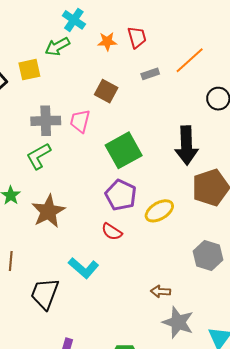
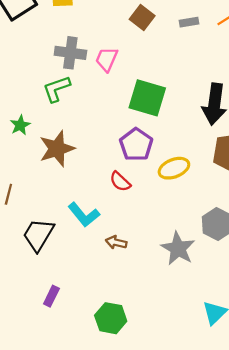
brown square: (106, 91) -> (142, 17), moved
green square: (124, 150) -> (147, 98), turned 36
brown arrow: (161, 291) -> (116, 242), moved
gray star: (178, 322) -> (178, 249), moved

